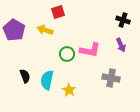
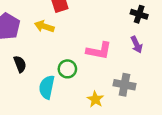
green circle: (67, 54) -> (67, 69), moved
black semicircle: (25, 76) -> (20, 64), moved
yellow star: (69, 90) -> (95, 99), moved

